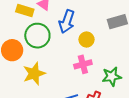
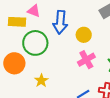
yellow star: (34, 74) -> (41, 81), size x0.6

